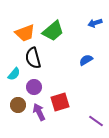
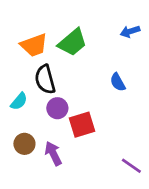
blue semicircle: (86, 60) -> (118, 82), turned -88
purple circle: (34, 87) -> (57, 108), moved
red square: (60, 102) -> (82, 125), moved

